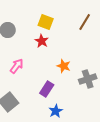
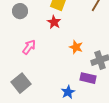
purple rectangle: (47, 89) -> (88, 78), moved, turned 70

